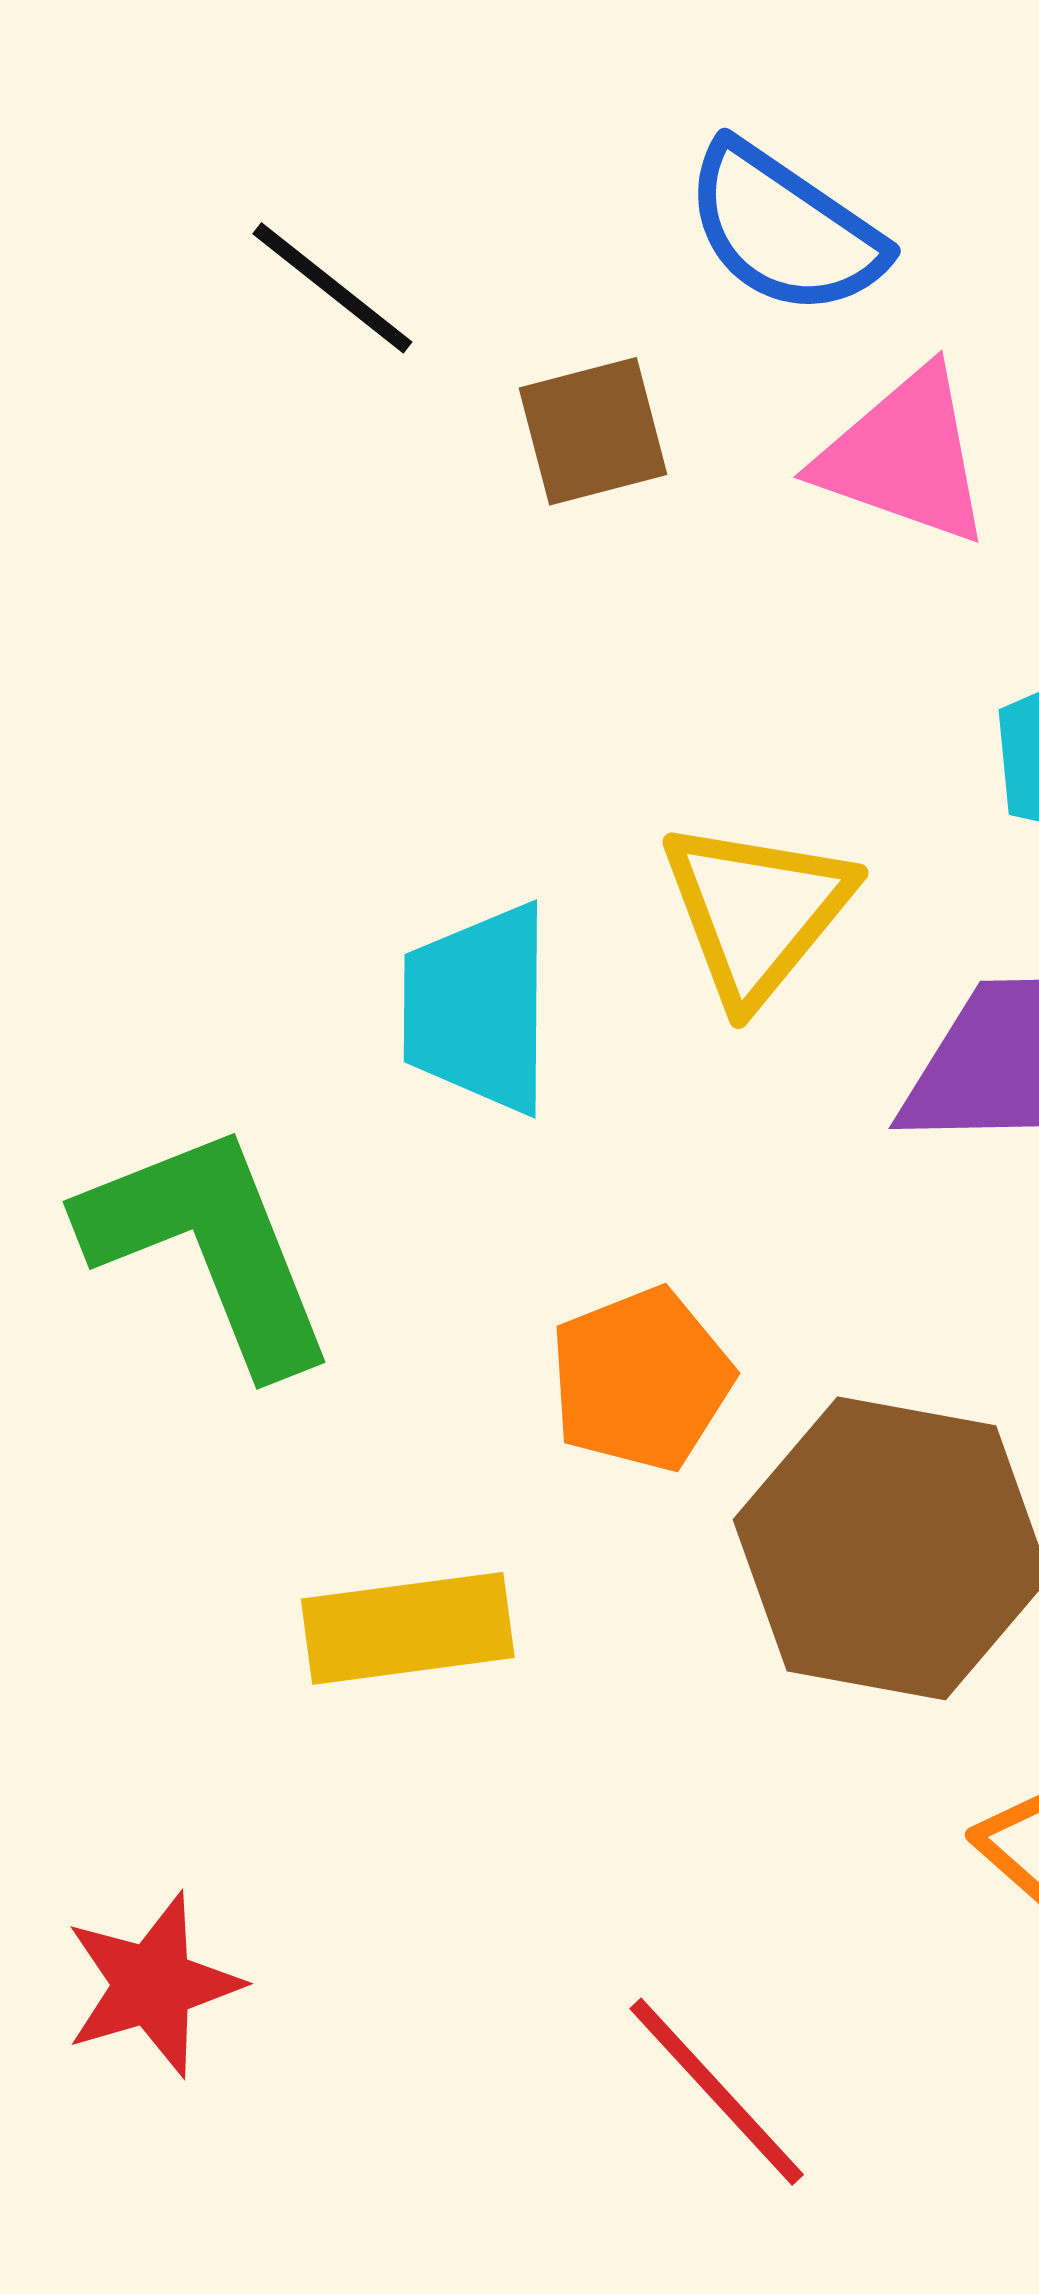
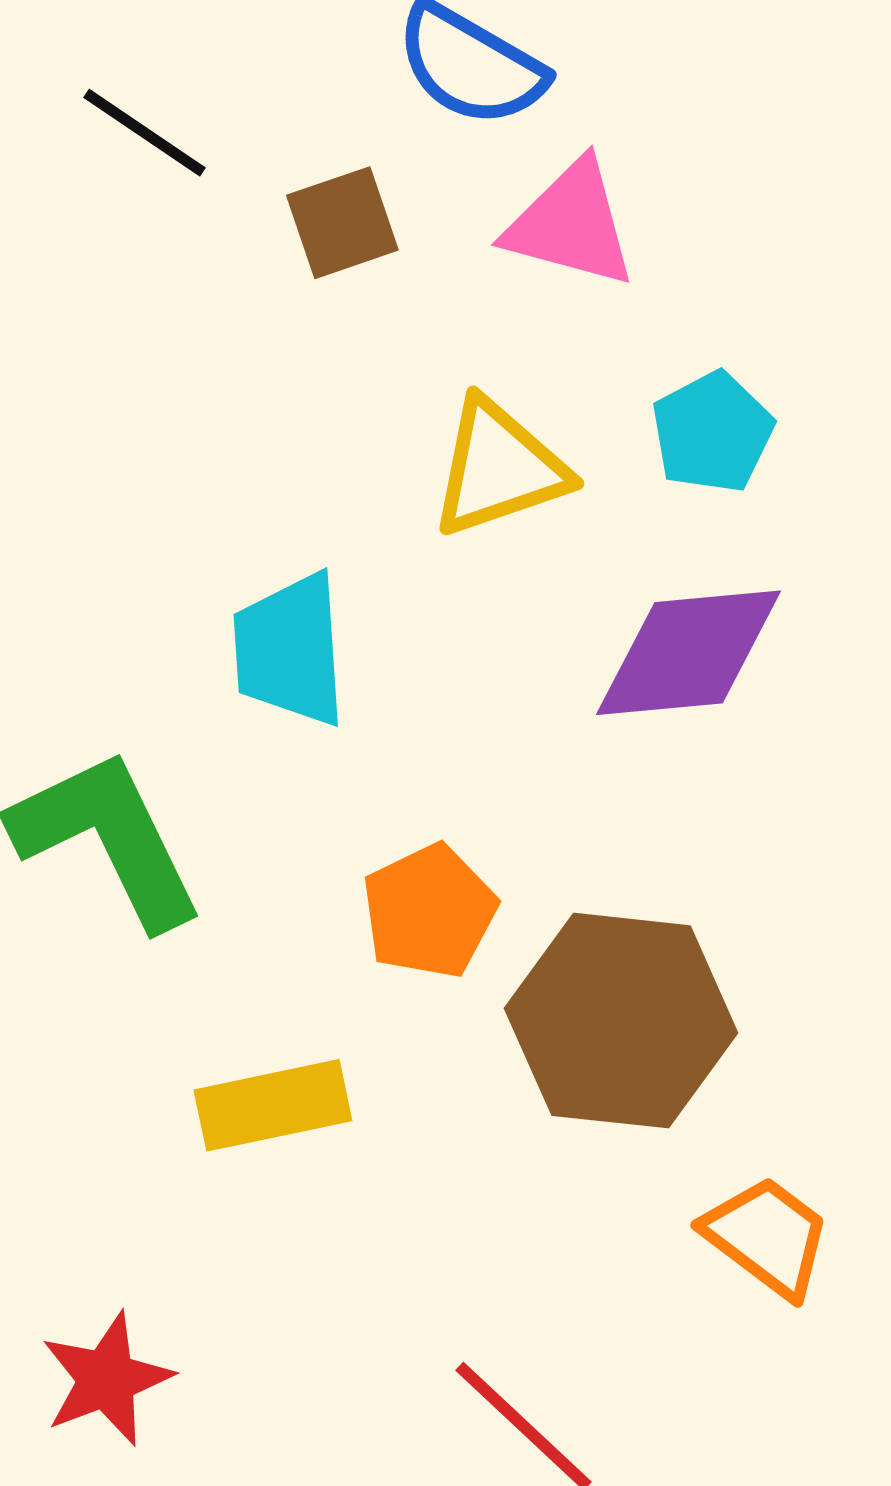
yellow triangle: (756, 911) -> (499, 468), moved, turned 36

